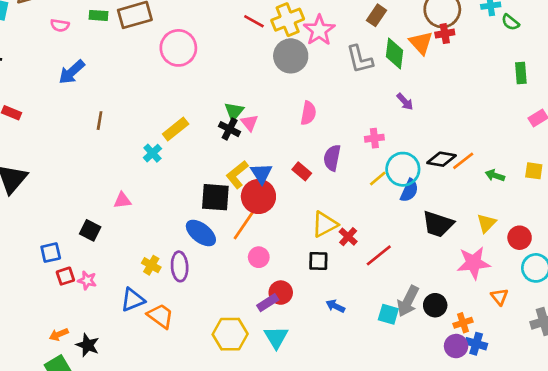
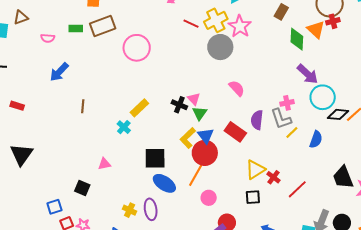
gray L-shape: (360, 59) -> (281, 119), moved
purple arrow: (405, 102) -> (307, 74), size x1.6
green triangle: (234, 111) -> (200, 113), moved
pink semicircle: (308, 113) -> (237, 88), turned -48
cyan circle: (403, 169) -> (323, 97), moved
red rectangle: (302, 171) -> (235, 132), size x1.5
black square: (215, 197) -> (155, 158), moved
black trapezoid: (438, 224) -> (343, 177), moved, turned 55

